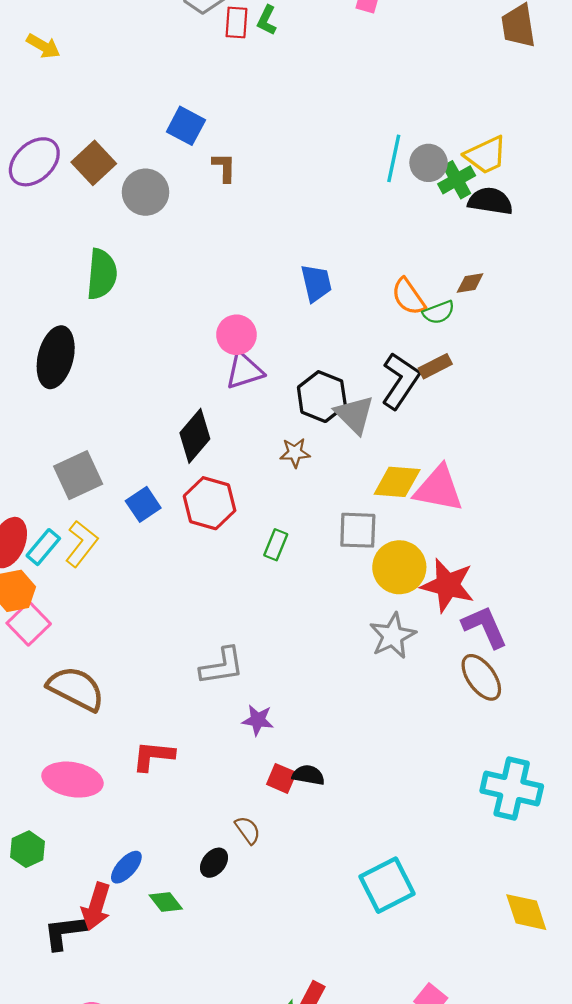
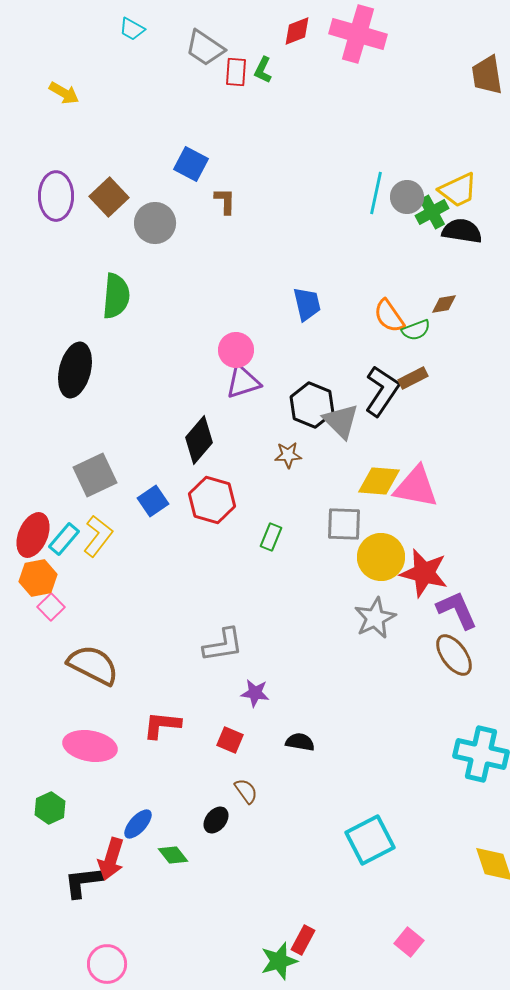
purple ellipse: (34, 162) -> (56, 196), turned -48
pink square: (29, 623) -> (51, 607), size x0.7
red square: (281, 778) -> (230, 740), moved

